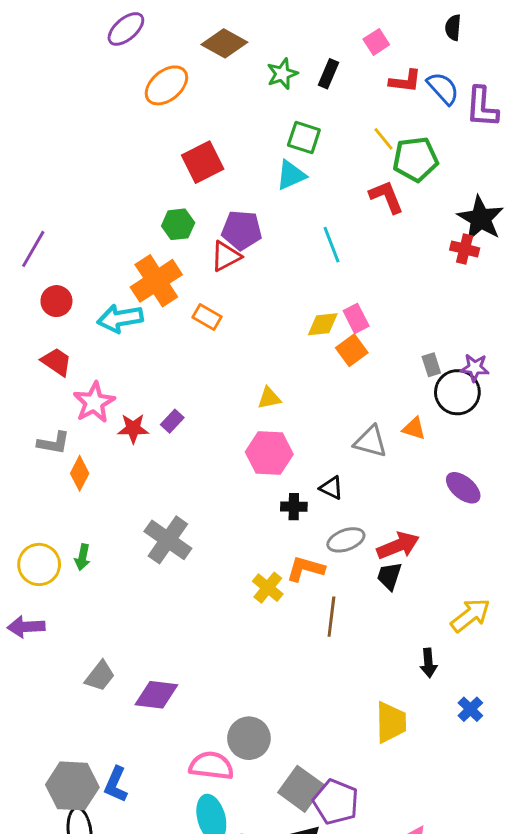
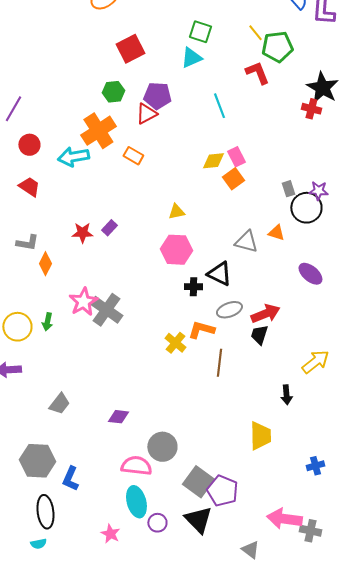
pink star: (94, 402) -> (83, 302), moved
black triangle: (331, 488) -> (219, 274), size x1.5
purple diamond: (156, 695) -> (118, 417), moved, size x0.7
blue cross: (470, 709) -> (315, 466), moved, turned 30
gray hexagon: (72, 786) -> (37, 461), moved

